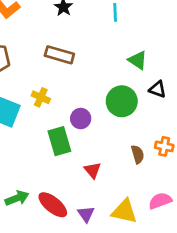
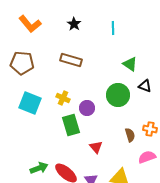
yellow cross: (41, 97) -> (63, 98), moved
pink semicircle: (160, 201) -> (147, 157), moved

